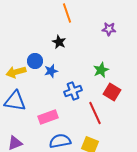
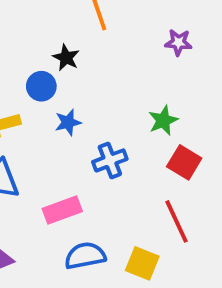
black star: (59, 42) -> (66, 58), moved
blue circle: (35, 61) -> (41, 86), moved
red line: (95, 113) -> (177, 221), moved

